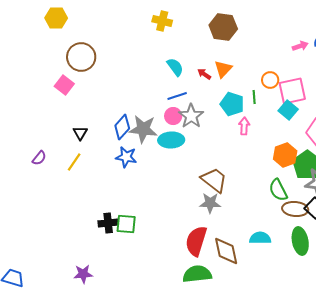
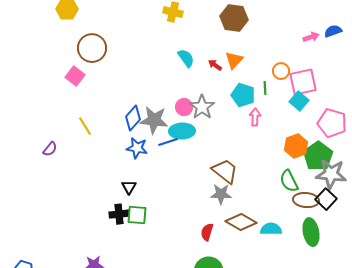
blue line: (177, 96) -> (168, 142), moved
black triangle: (80, 133) -> (129, 187), moved
yellow line: (74, 162) -> (85, 126), moved, turned -66
red semicircle: (196, 241) -> (207, 232), size x0.6
brown diamond: (226, 251) -> (241, 222), moved, turned -48

